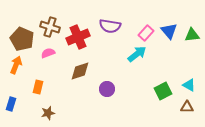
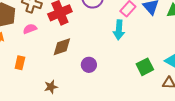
cyan arrow: (137, 54) -> (119, 30), turned 132
brown star: (48, 113) -> (51, 87), moved

